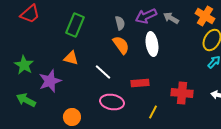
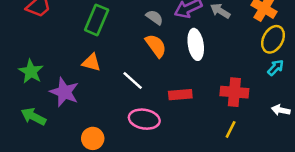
gray semicircle: (120, 23) -> (155, 17), turned -40
purple star: (50, 81) -> (64, 92), turned -30
red cross: (182, 93) -> (234, 92), moved
yellow line: (153, 112) -> (231, 129), moved

